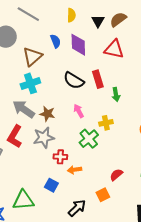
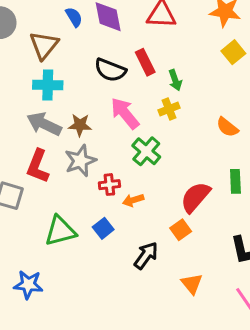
cyan cross: (30, 83) -> (48, 85), turned 30
pink arrow: (79, 111) -> (125, 113), size x1.6
yellow cross: (106, 123) -> (169, 109), moved
red semicircle: (116, 175) -> (195, 197), size x1.6
blue square: (51, 185) -> (103, 228), turned 32
green triangle: (23, 200) -> (60, 231), moved

